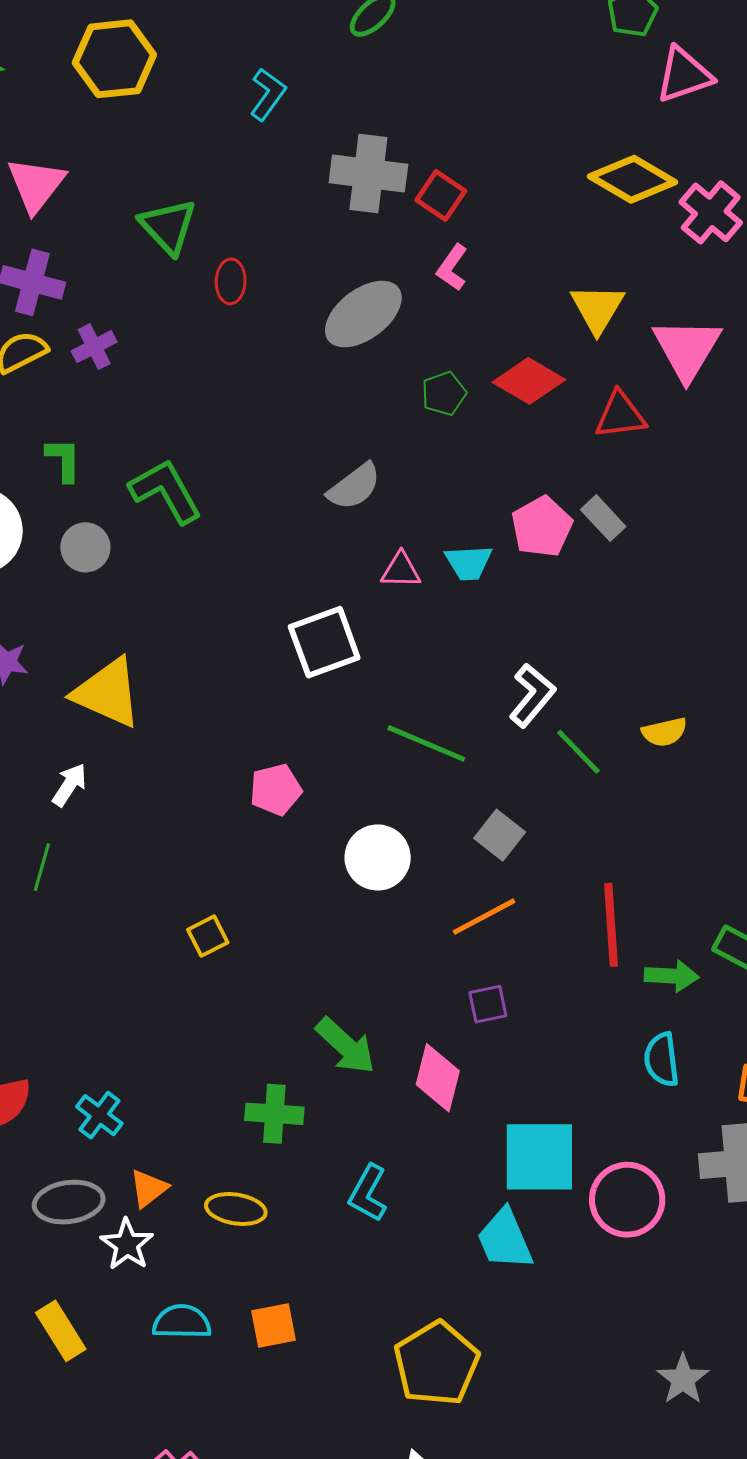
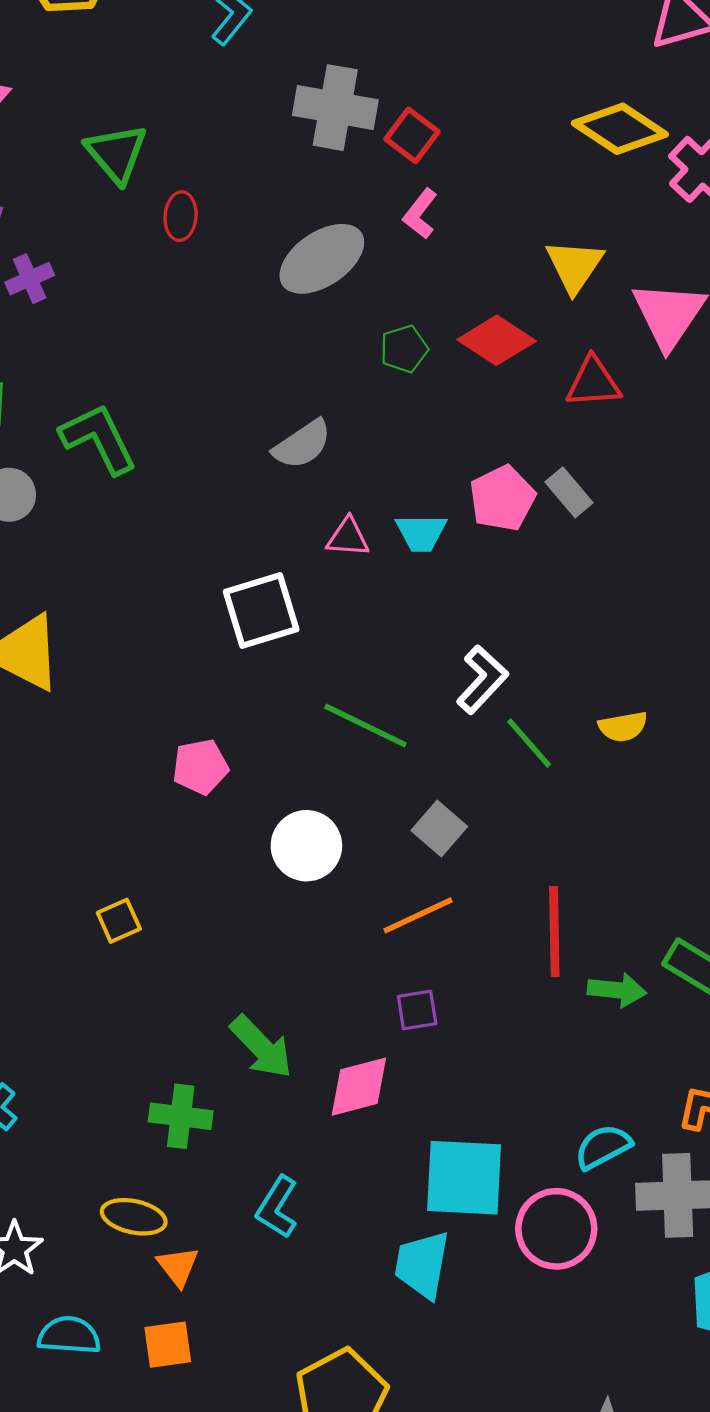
cyan semicircle: (662, 1060) -> (603, 1147), moved, turned 66
pink diamond: (438, 1078) -> (359, 1087), turned 58
orange triangle: (148, 1188) -> (178, 1266), moved, turned -33
cyan trapezoid: (505, 1239) -> (422, 1265), turned 30

